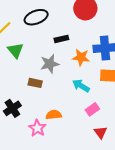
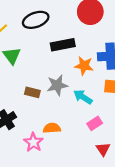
black rectangle: (61, 39) -> (63, 45), size x1.5
gray star: (50, 64) -> (57, 85), moved

